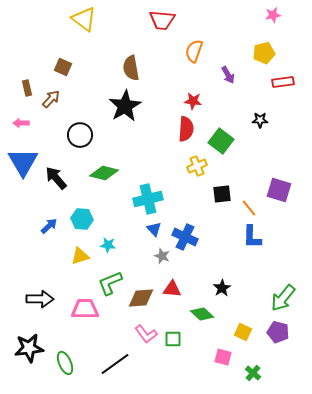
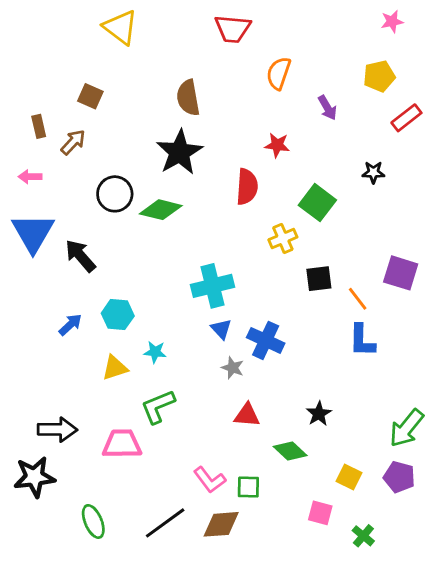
red rectangle: (283, 82) -> (406, 118), turned -30
red semicircle: (186, 129) -> (247, 187), moved
green diamond: (104, 173) -> (161, 210), moved
brown diamond: (141, 298) -> (221, 524), moved
black star: (29, 348) -> (34, 477), moved

